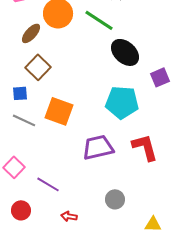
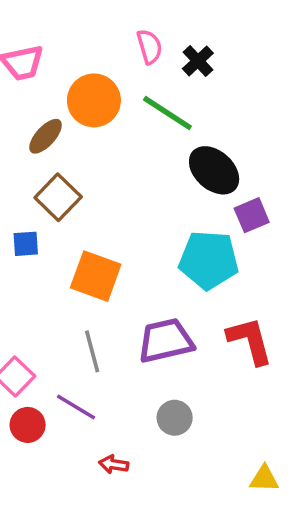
purple square: (160, 77) -> (252, 215), moved
gray line: (24, 120) -> (92, 351), moved, turned 50
gray circle: (115, 199) -> (175, 418), moved
red circle: (21, 210) -> (28, 425), moved

